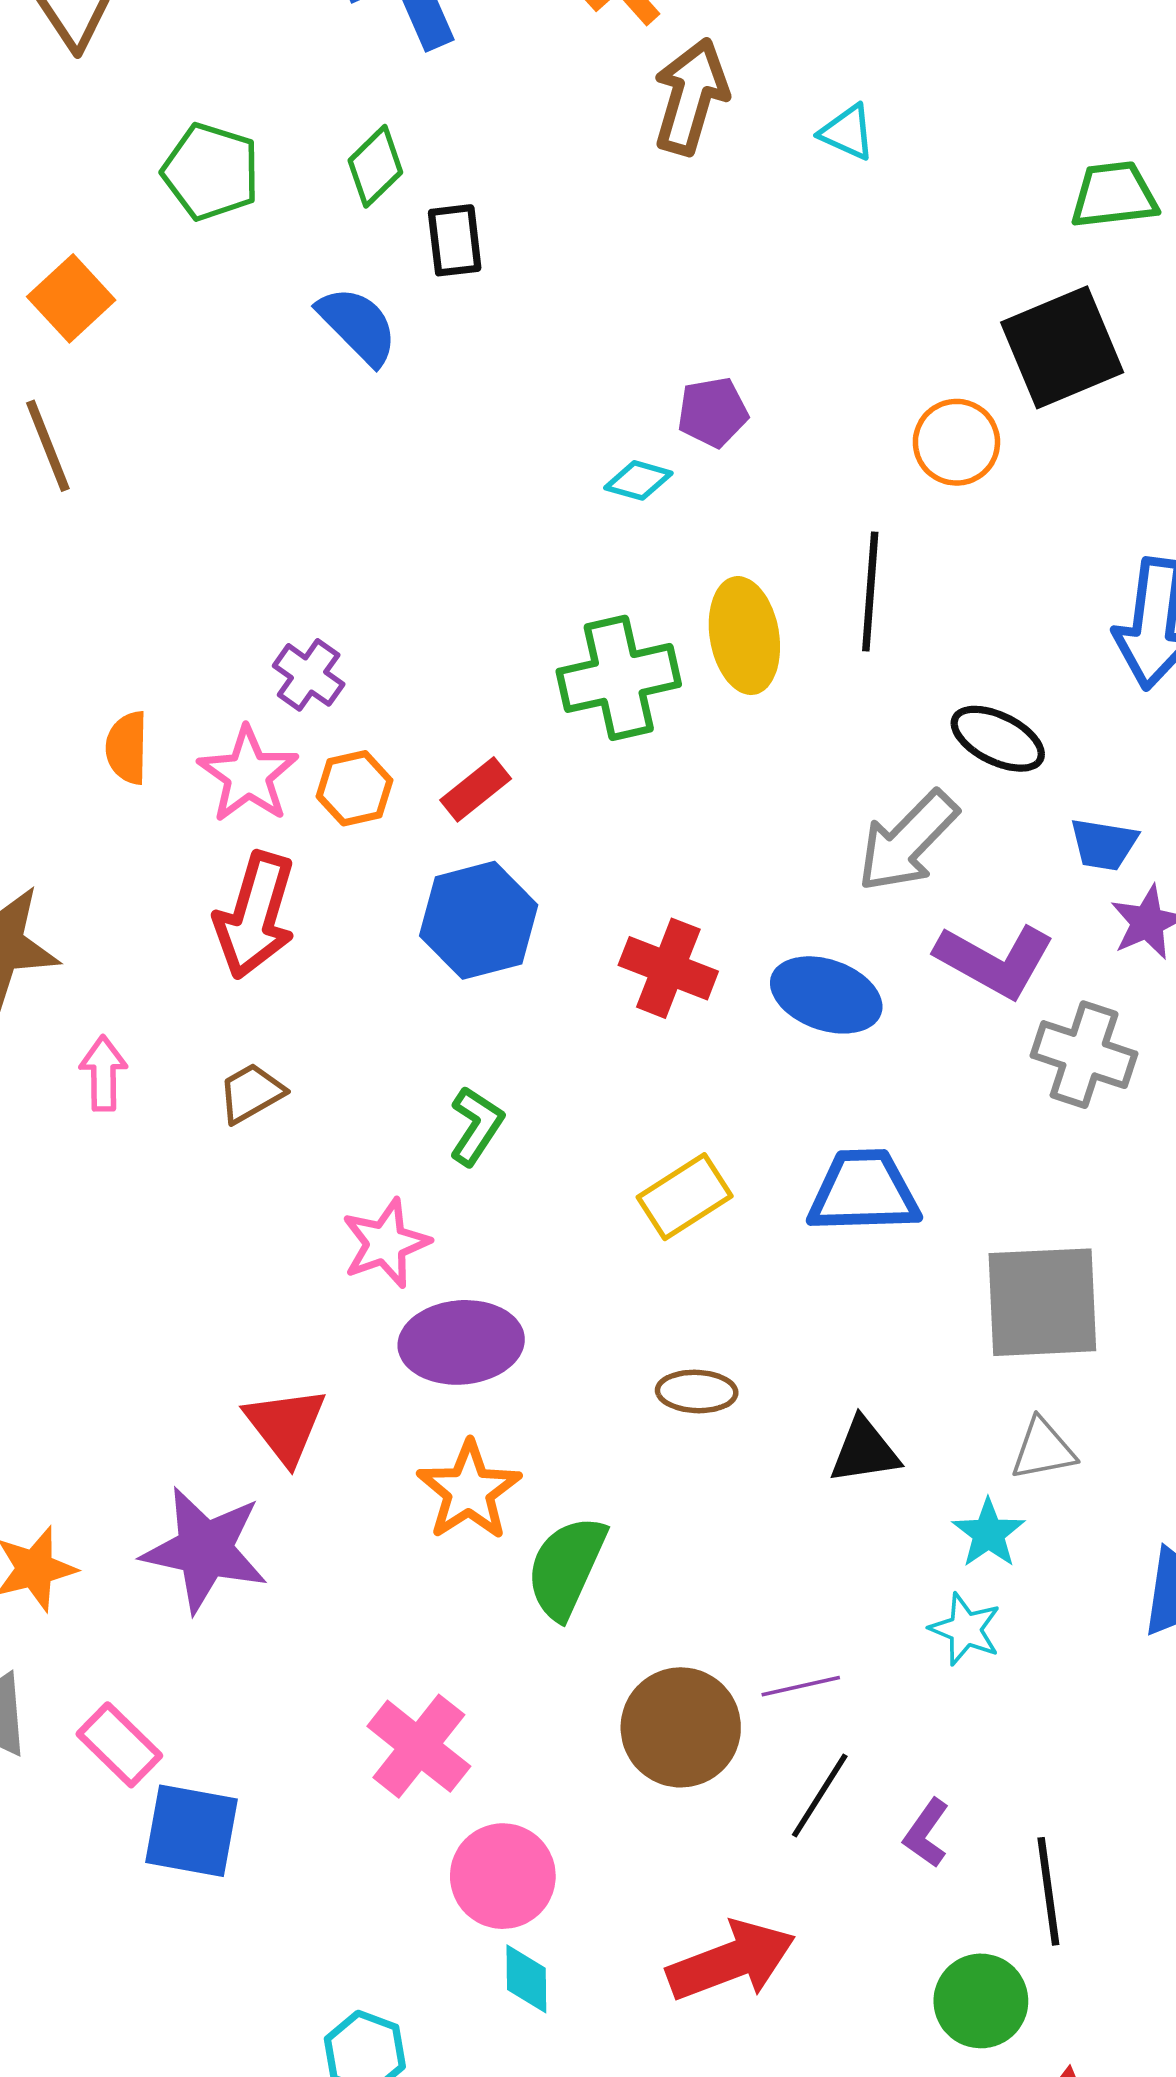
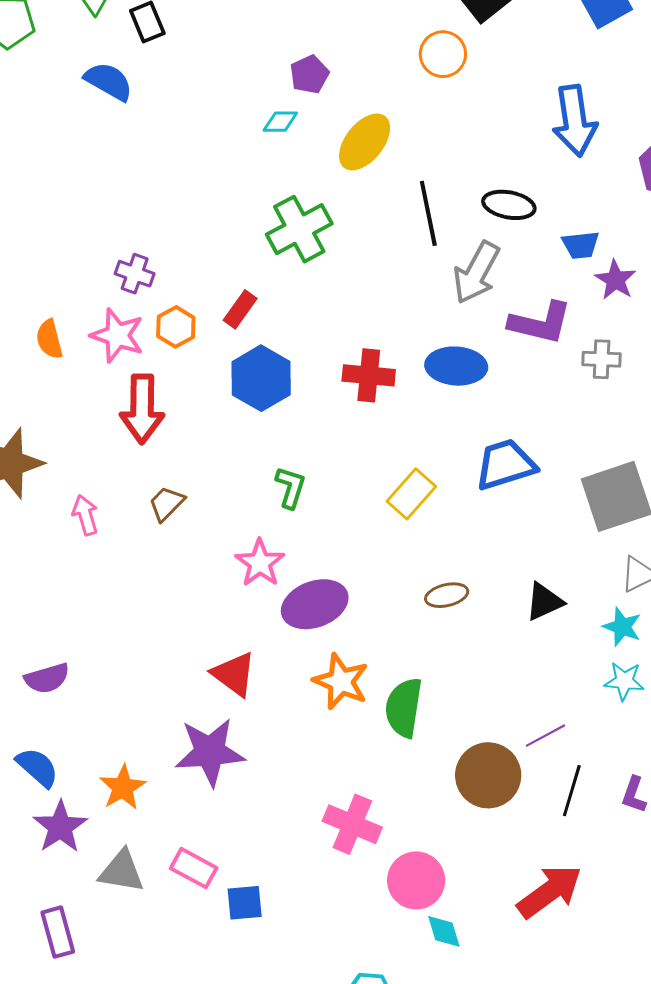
black line: (870, 591) -> (428, 213), moved
yellow ellipse: (744, 636) -> (365, 142), moved, turned 64
gray cross: (1084, 1055) -> (602, 359), size x0.7
blue square: (191, 1831) -> (245, 903), size x0.7

